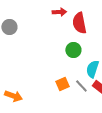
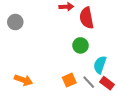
orange arrow: (13, 96) -> (23, 80), moved

